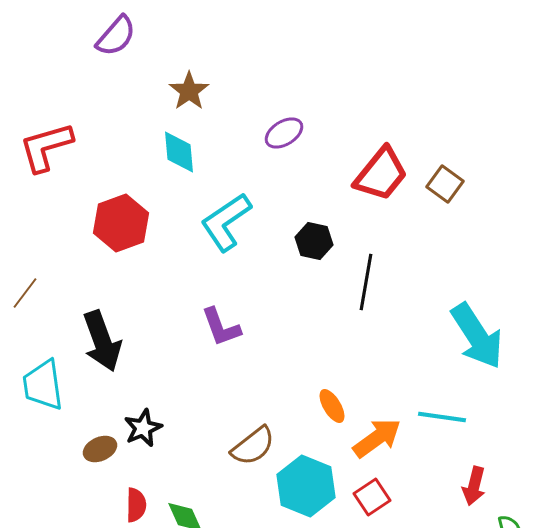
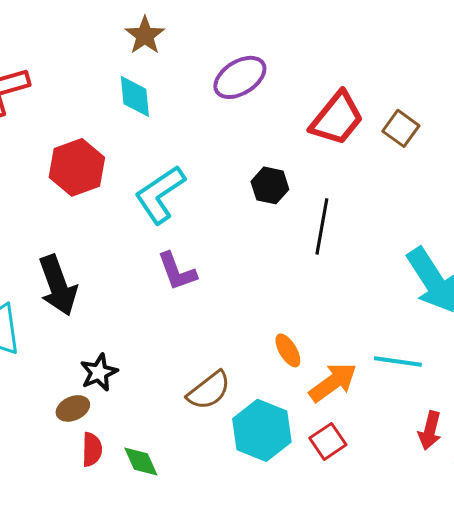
purple ellipse: (284, 133) -> (240, 77), size x1.4
cyan L-shape: (226, 222) -> (160, 194), moved
brown ellipse: (100, 449) -> (73, 408), moved

